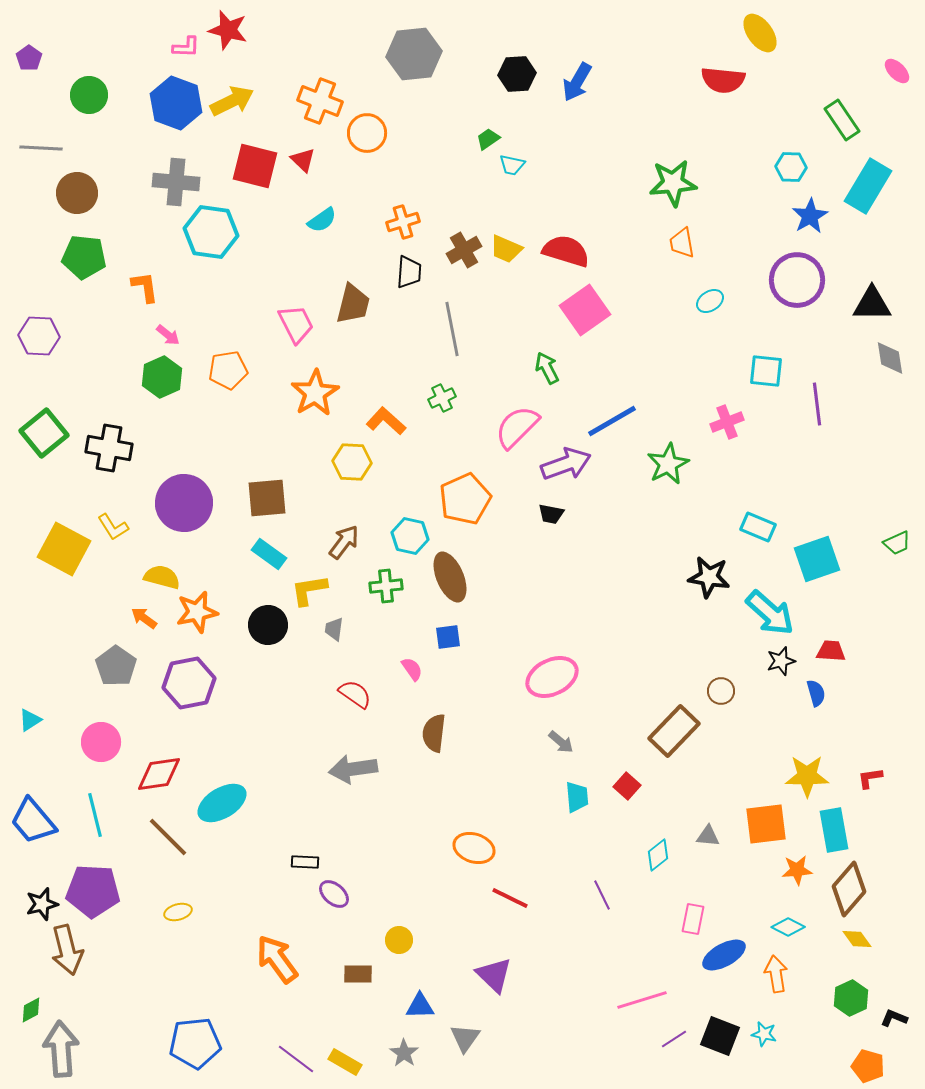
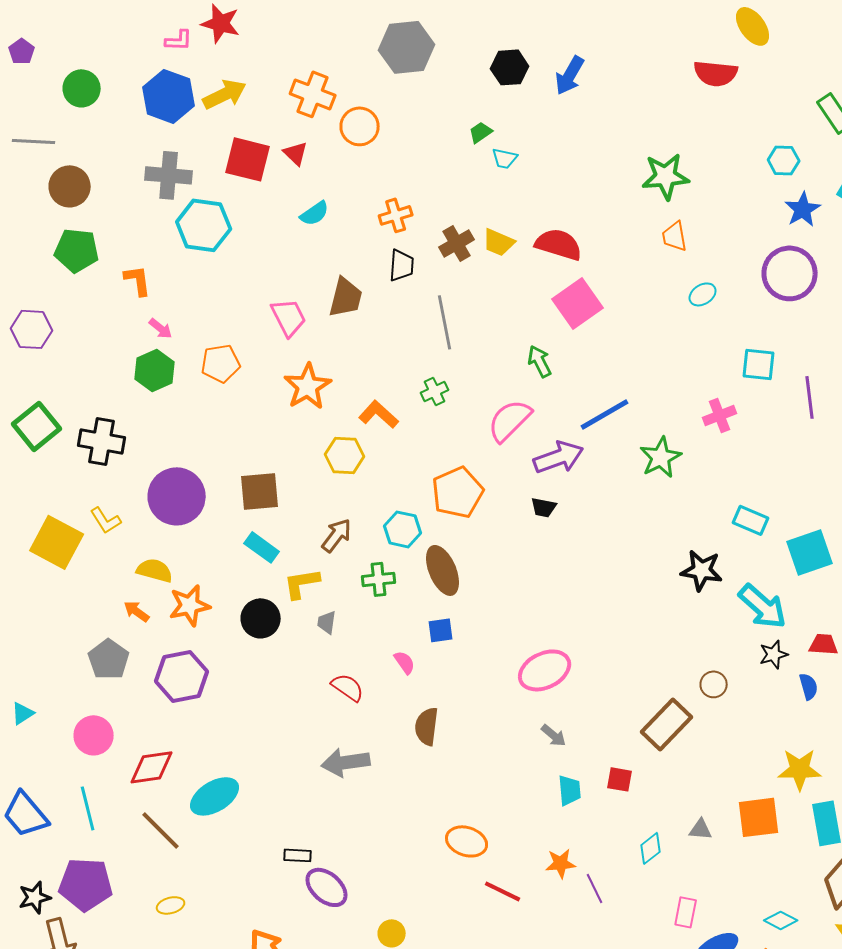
red square: (627, 786) -> (620, 779), turned -32
orange star: (797, 870) -> (561, 863), moved
purple ellipse: (334, 894) -> (327, 887), size x1.4

